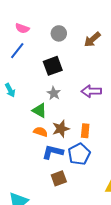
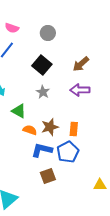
brown arrow: (92, 39) -> (81, 64), moved
black square: (53, 66) -> (42, 65), turned -30
green triangle: (40, 110) -> (19, 111), moved

